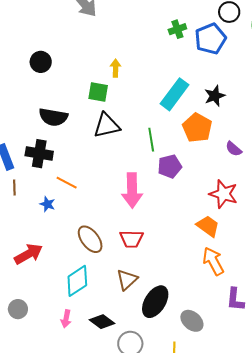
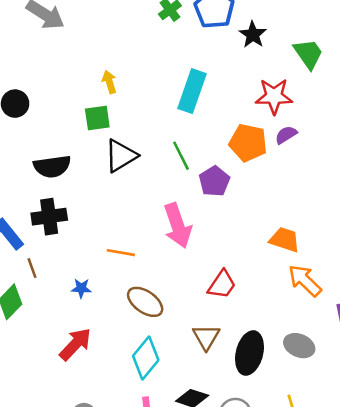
black star: (215, 96) -> (253, 35), moved
orange pentagon: (197, 128) -> (248, 143), moved
purple semicircle: (234, 149) -> (286, 135), turned 126
orange line: (67, 183) -> (121, 253), moved
red star: (223, 194) -> (274, 96), moved
blue star: (47, 204) -> (81, 288), moved
red trapezoid: (132, 239) -> (222, 285), moved, turned -40
gray ellipse: (192, 321) -> (299, 346), moved

